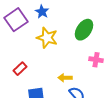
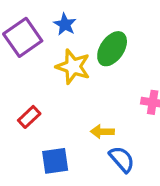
green ellipse: (84, 30) -> (112, 49), moved

